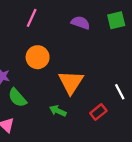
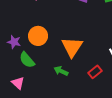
orange circle: (38, 57) -> (38, 36), moved

